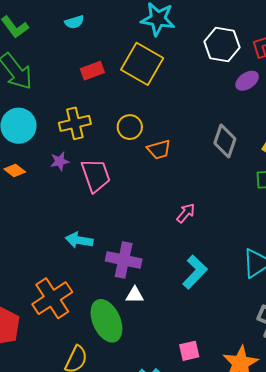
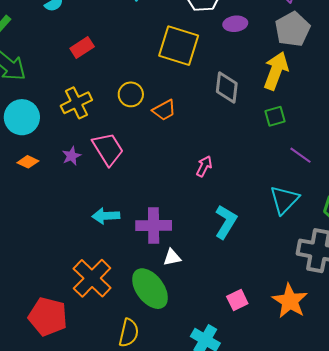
yellow square: (142, 64) -> (179, 46), moved
purple ellipse: (247, 81) -> (235, 24), turned 40
purple star: (60, 161) -> (72, 156), moved

